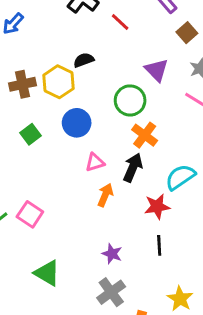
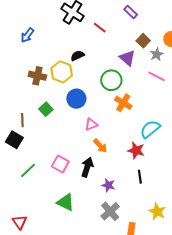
brown square: (187, 33) -> (143, 41), moved
brown cross: (23, 84) -> (37, 76), turned 30
black arrow: (133, 168) -> (87, 167), moved
orange arrow: (105, 195) -> (100, 146), turned 119
red star: (157, 207) -> (136, 150), turned 30
pink square: (30, 214) -> (60, 164), moved

